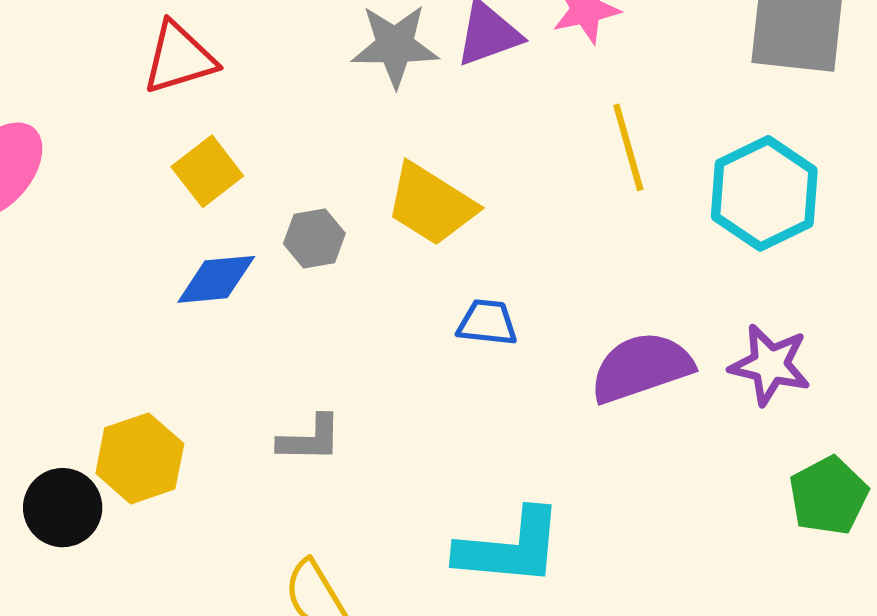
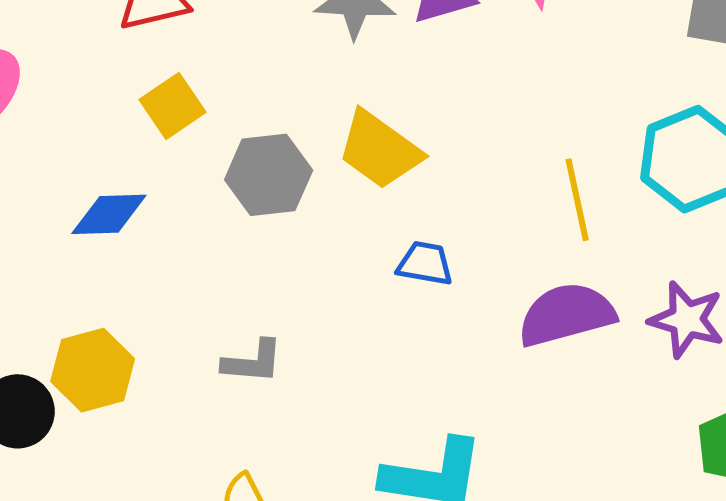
yellow line: (628, 147) -> (577, 200), moved
gray hexagon: (314, 239) -> (269, 175), size x1.5
blue diamond: (216, 279) -> (109, 214), moved

